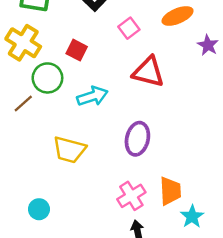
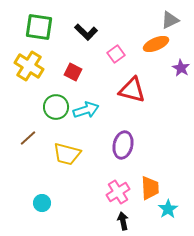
green circle: (47, 78) -> (56, 107), moved
brown line: (23, 103) -> (28, 138), moved

